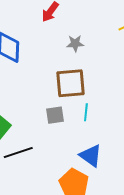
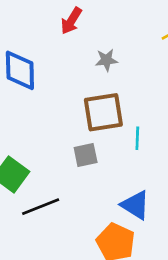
cyan line: (86, 112) -> (137, 138), moved

